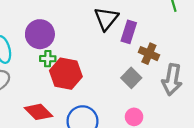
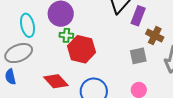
gray square: (131, 78) -> (138, 56), turned 30

